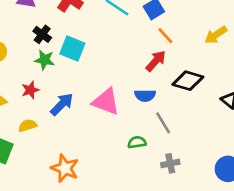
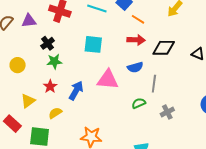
black cross: (42, 34) -> (48, 43), turned 32
cyan square: (72, 49) -> (93, 44), moved
red arrow: (156, 61) -> (136, 40), turned 66
gray line: (163, 123) -> (154, 84), turned 54

